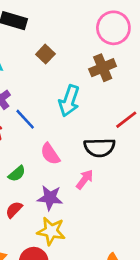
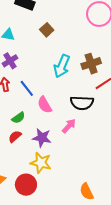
brown cross: (103, 68) -> (91, 64), moved
blue line: (25, 119) -> (27, 88), moved
red semicircle: (14, 210) -> (15, 137), moved

